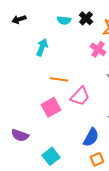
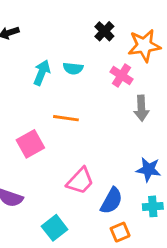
cyan semicircle: (64, 20) -> (73, 68), moved
pink trapezoid: (80, 96) -> (80, 181), moved
pink square: (51, 107) -> (30, 144), moved

